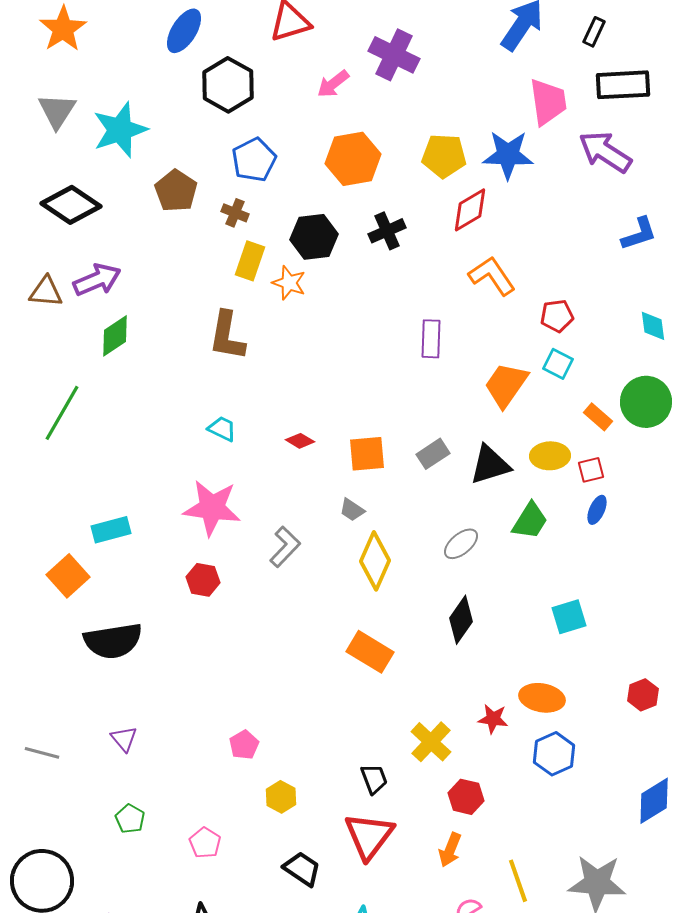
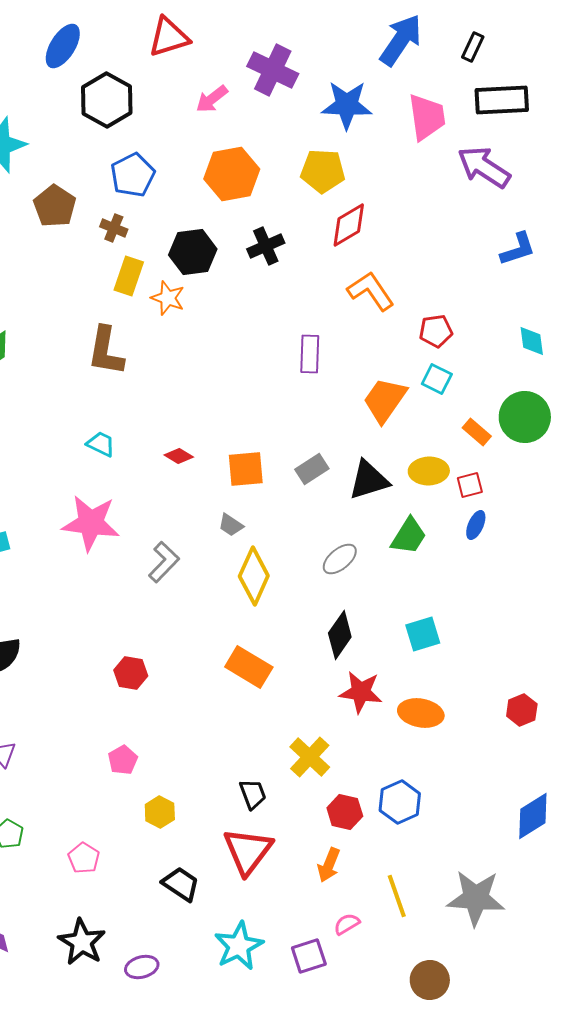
blue star: (508, 155) -> (347, 105), moved
red hexagon: (203, 580) -> (131, 673), moved
cyan square: (569, 617) -> (423, 634), moved
red star: (493, 719) -> (361, 692), moved, size x1.4
blue hexagon: (554, 754) -> (400, 802), moved

